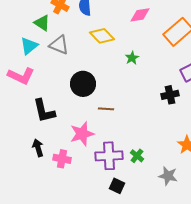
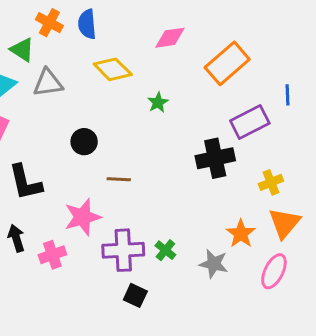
gray triangle: (59, 45) -> (48, 83), turned -30
black circle: (83, 84) -> (84, 142), size x0.7
black cross: (170, 95) -> (215, 158), size x1.4
pink cross: (62, 159) -> (52, 255), turned -30
gray star: (168, 176) -> (214, 264), moved

